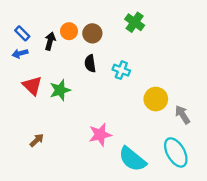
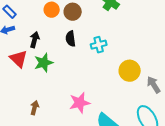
black arrow: (50, 41) -> (35, 40), moved
cyan cross: (121, 70) -> (99, 45), turned -35
brown arrow: (37, 140) -> (35, 108), moved, turned -32

